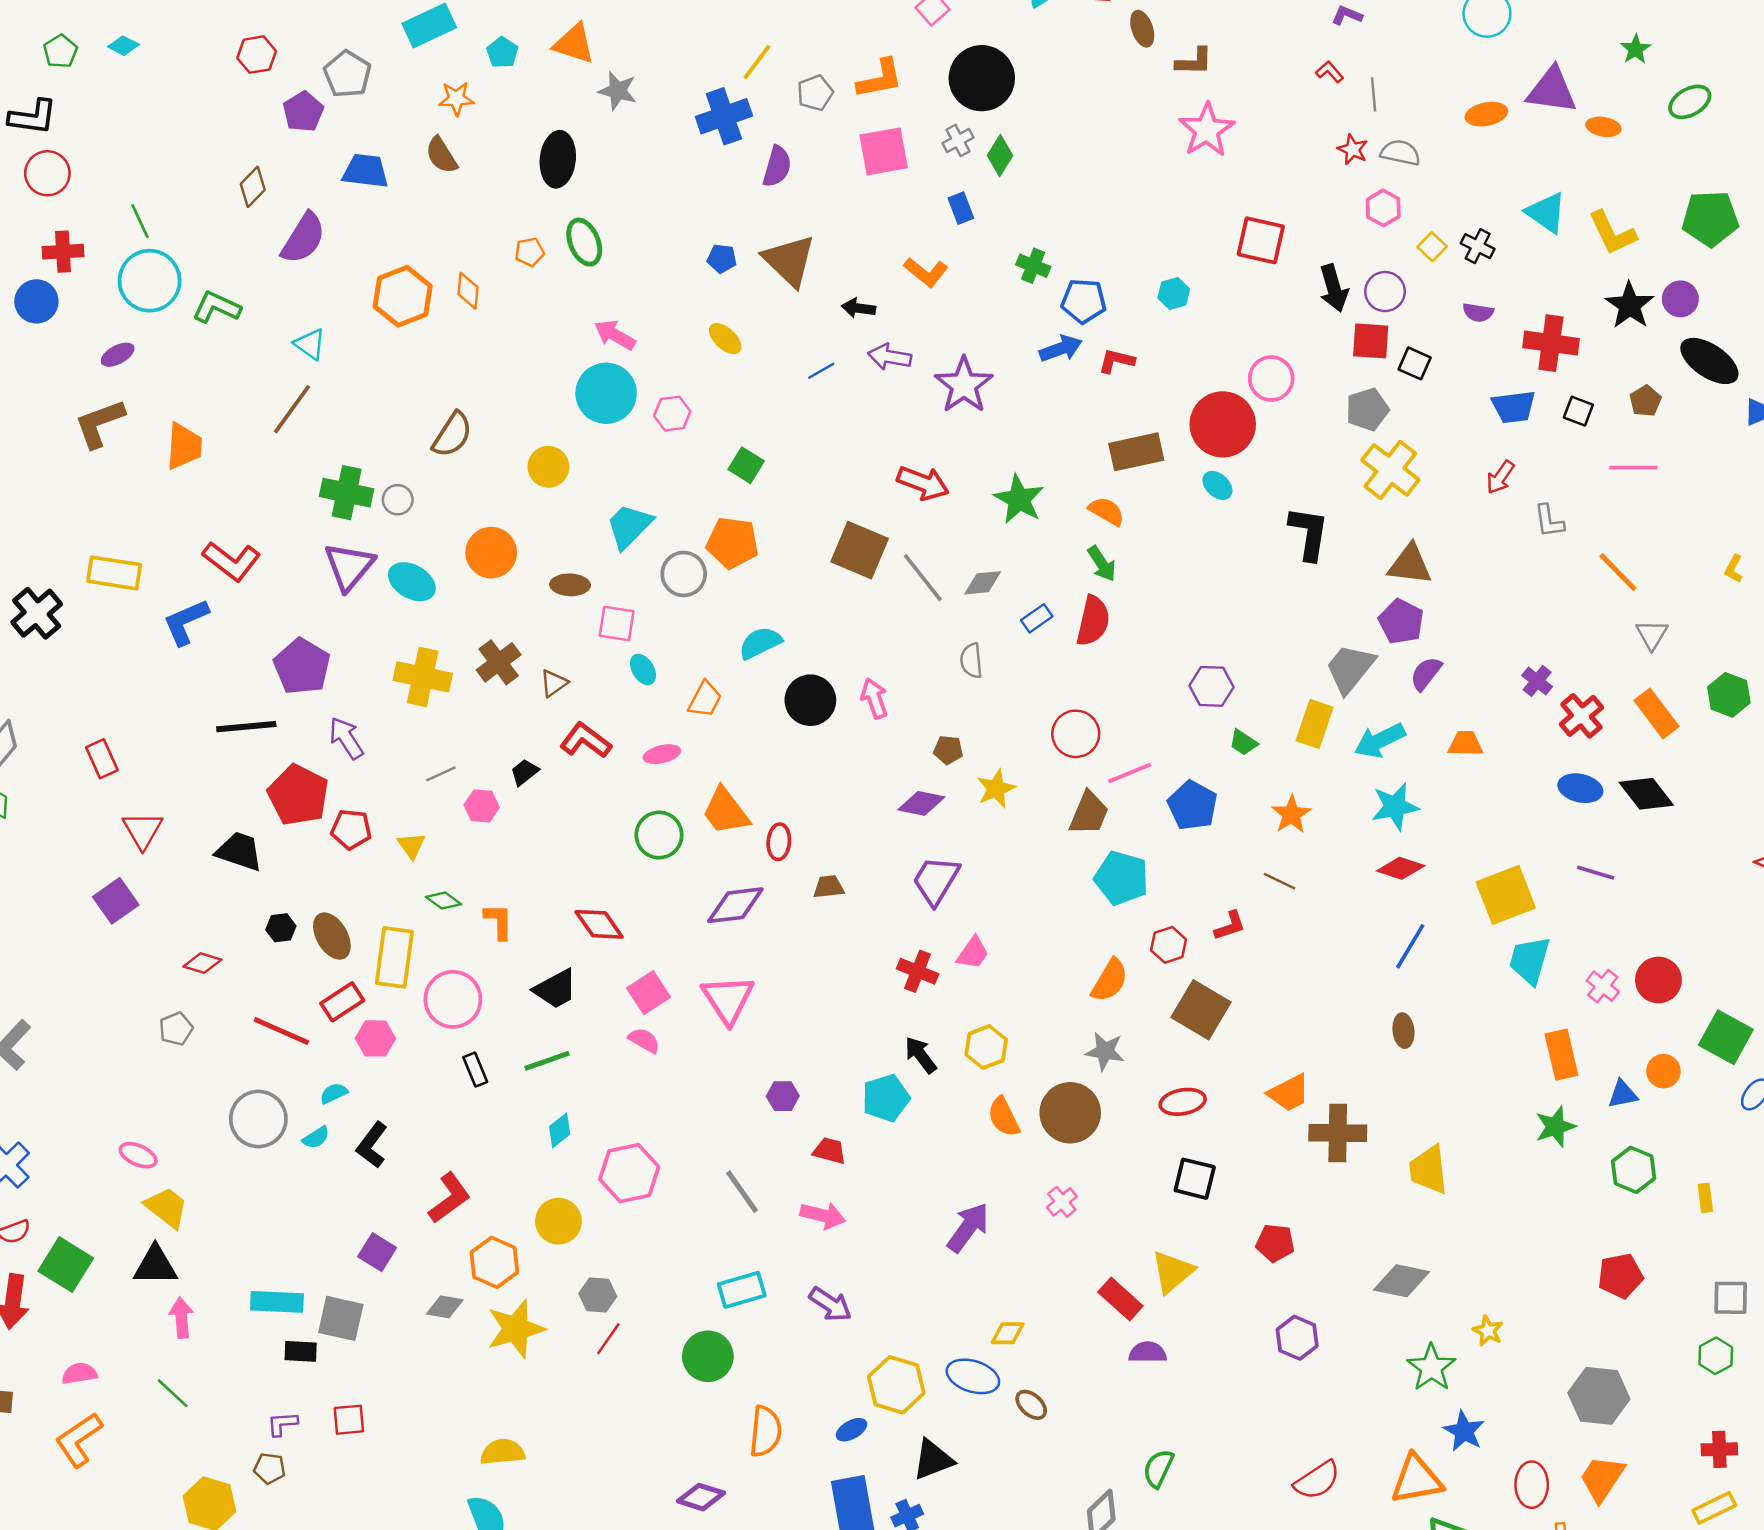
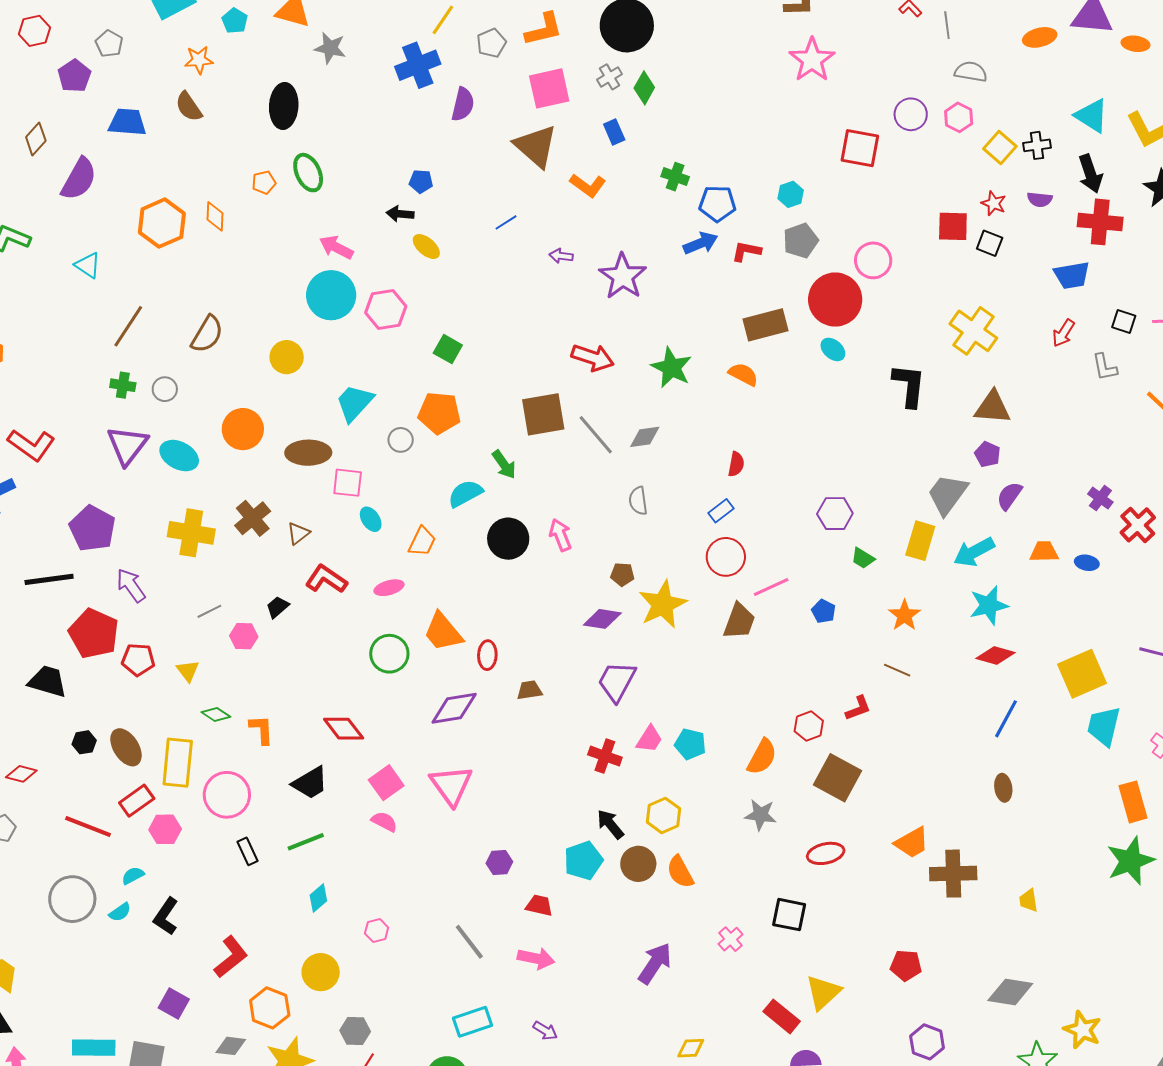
gray pentagon: (347, 74) -> (109, 44), size x0.7
red star: (1353, 149) -> (994, 203), moved
black cross: (1478, 246) -> (1037, 145), turned -32
yellow square: (1432, 247) -> (1000, 147), size x1.4
brown triangle: (789, 261) -> (536, 146), moved
black arrow: (1334, 288) -> (1090, 174), moved
purple circle: (1385, 292) -> (911, 114), moved
black arrow: (858, 308) -> (400, 214), moved
purple arrow: (890, 357) -> (561, 256), size x0.7
blue line: (821, 371) -> (506, 222), moved
brown line: (292, 409) -> (128, 326), moved
gray pentagon: (1367, 409) -> (801, 241), moved
black square: (1578, 411) -> (1124, 322), moved
pink hexagon: (672, 414) -> (386, 310), size x1.4
green cross: (347, 493) -> (123, 385), size x0.6
brown square: (860, 550) -> (543, 414), turned -30
green arrow: (1102, 564) -> (504, 464), moved
gray circle: (684, 574) -> (401, 440), size x0.7
brown ellipse: (570, 585) -> (308, 453), size x1.4
blue rectangle: (1037, 618) -> (721, 511), moved
red semicircle: (1093, 621) -> (736, 464), size x0.6
purple pentagon: (1401, 622) -> (987, 454), size x0.7
blue ellipse: (1580, 788) -> (1087, 563), moved, size x0.7
yellow star: (996, 789) -> (663, 604), size x1.5
blue pentagon: (1193, 805) -> (824, 611), size x0.6
cyan pentagon: (1121, 878) -> (690, 744), moved, size x0.7
brown circle: (1070, 1113) -> (638, 864), moved, size x0.7
green star: (1555, 1127) -> (1131, 861), size x1.4
yellow trapezoid: (1429, 1170) -> (1029, 900), size x0.6
pink hexagon: (629, 1173) -> (377, 930), size x0.5
black square: (1195, 1179) -> (789, 915), moved
purple arrow: (830, 1304) -> (545, 1031), size x0.7
yellow star: (1488, 1331) -> (1082, 1030), size x1.5

